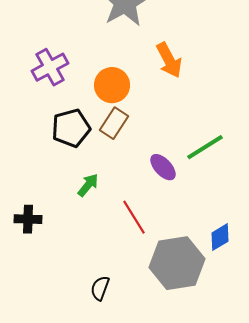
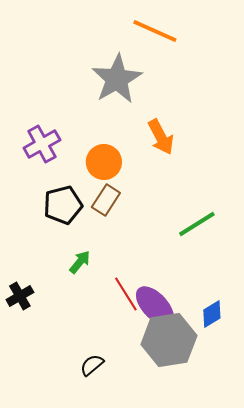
purple ellipse: (163, 167) -> (155, 306), moved, size x1.5
black cross: (28, 219) -> (20, 296), turned -32
black semicircle: (100, 288) -> (92, 365), turned 30

